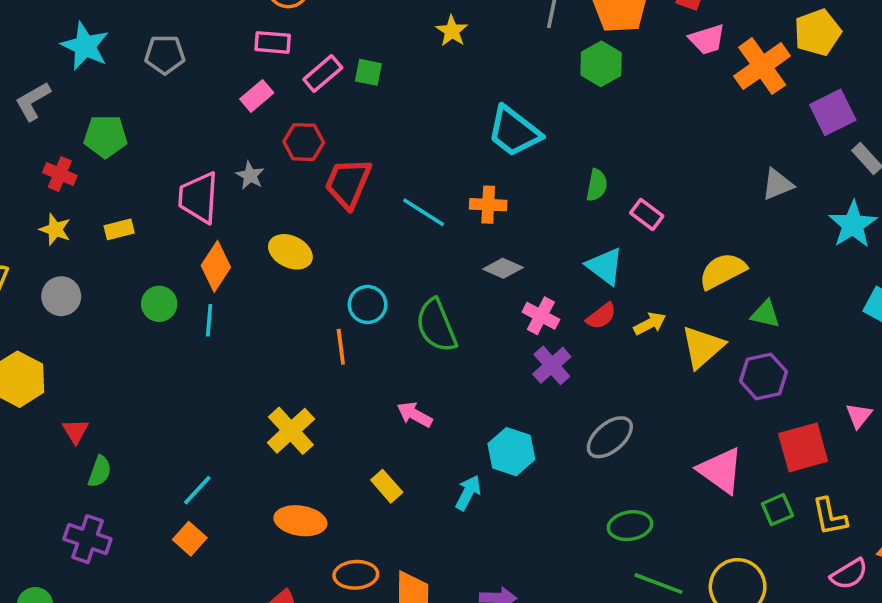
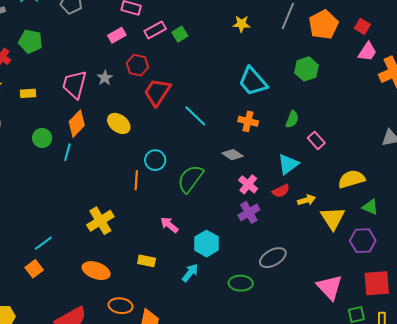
yellow star: (452, 31) -> (241, 24), moved, turned 30
pink trapezoid: (707, 39) -> (367, 52), turned -50
green hexagon: (601, 64) -> (306, 69), moved
green square: (368, 72) -> (180, 34), turned 35
orange cross: (488, 205) -> (248, 121), moved
cyan triangle: (605, 266) -> (288, 164), turned 35
green semicircle: (436, 326) -> (190, 179), turned 48
yellow triangle: (703, 347) -> (333, 218), turned -32
cyan hexagon: (511, 452) -> (206, 244), moved
yellow rectangle: (387, 486) -> (147, 261), turned -48
green ellipse: (630, 526) -> (241, 283), moved

